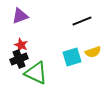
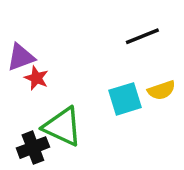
purple triangle: (20, 16) -> (21, 57), moved
black cross: (19, 59) -> (33, 148), moved

